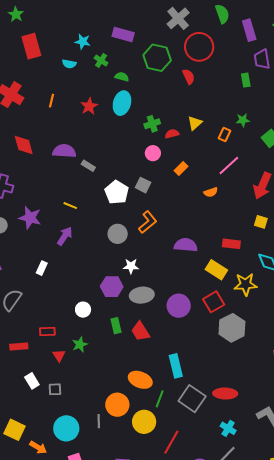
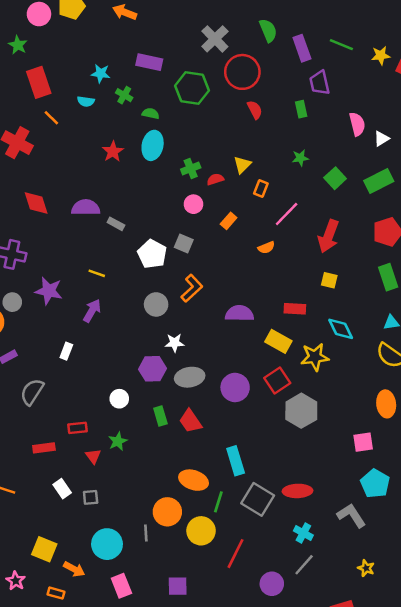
red semicircle: (189, 77) -> (255, 110), moved
orange line: (52, 101) -> (51, 118), moved, turned -56
orange rectangle: (224, 135) -> (261, 188), moved

